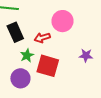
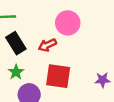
green star: (27, 55) -> (16, 72), moved
purple star: (86, 55) -> (102, 80), moved

